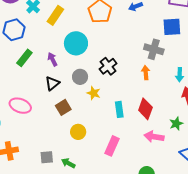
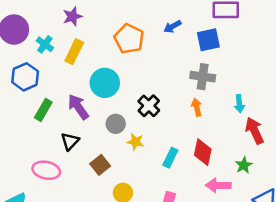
blue square: (172, 27) -> (208, 40), moved
purple arrow: (52, 59) -> (78, 107), size x1.5
black triangle: (52, 83) -> (70, 141), moved
cyan rectangle: (119, 109) -> (170, 158), turned 42

